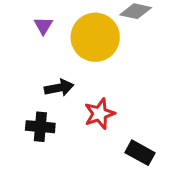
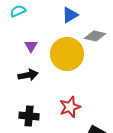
black arrow: (59, 88) -> (28, 75), moved

